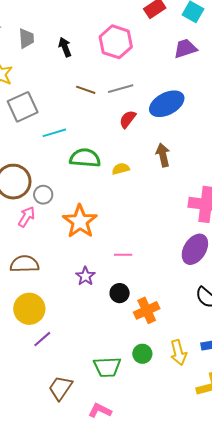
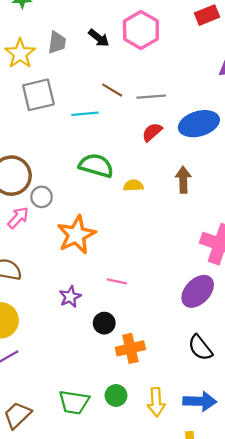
gray trapezoid: (26, 38) -> (57, 43), moved
pink hexagon: (116, 42) -> (141, 30), moved
black arrow: (65, 47) -> (99, 38), turned 138
cyan line: (54, 133) -> (85, 114), moved

